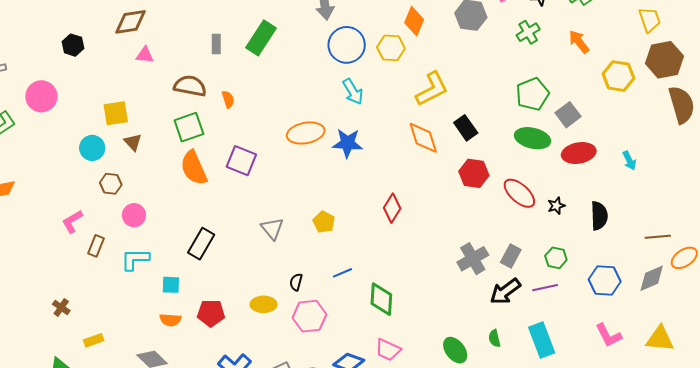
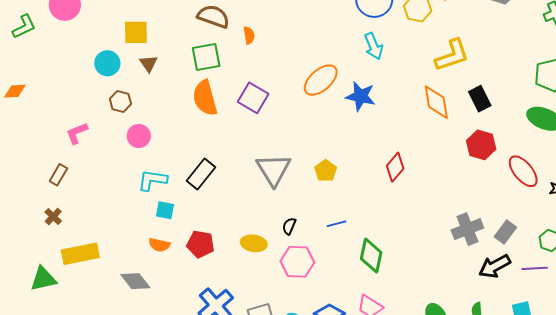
orange ellipse: (306, 133) -> (321, 80), turned -39
gray triangle: (272, 229) -> (274, 170), size x1.5
brown rectangle: (96, 246) -> (58, 175), moved
cyan L-shape: (135, 259) -> (152, 180), moved
yellow rectangle: (94, 340) -> (80, 254), size x1.8

